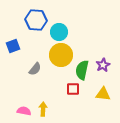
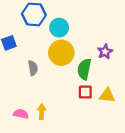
purple star: (103, 65) -> (105, 52), moved
gray semicircle: (35, 69) -> (33, 68), turned -48
red square: (73, 89) -> (85, 92), moved

